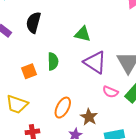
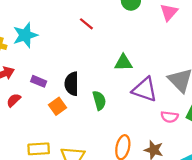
black semicircle: (33, 22) -> (72, 84), moved
orange square: (29, 71) -> (57, 106), moved

